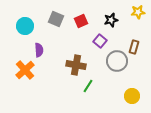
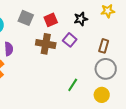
gray circle: (117, 61) -> (106, 69), moved
brown cross: (76, 65) -> (46, 44), moved
green line: (88, 86) -> (73, 85), moved

